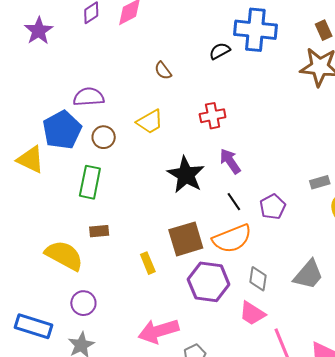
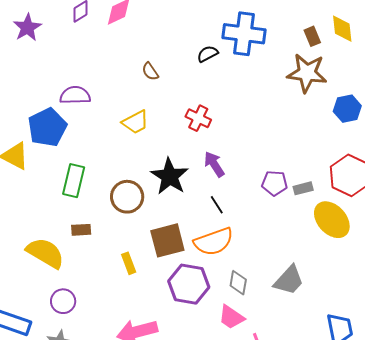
red cross: (213, 116) -> (198, 118), turned 35
brown circle: (104, 137) -> (127, 197), moved, size x1.4
purple pentagon: (273, 207) -> (275, 183), moved, turned 30

